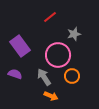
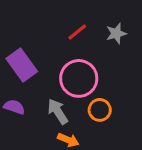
red line: (50, 17) -> (77, 32), moved
gray star: (74, 34) -> (116, 33), moved

